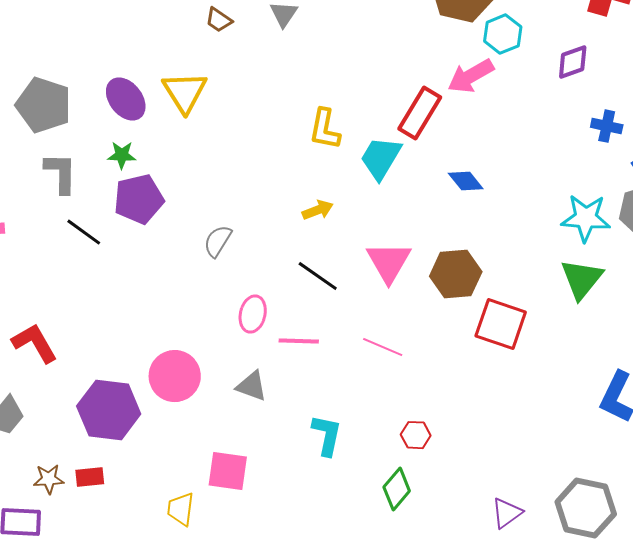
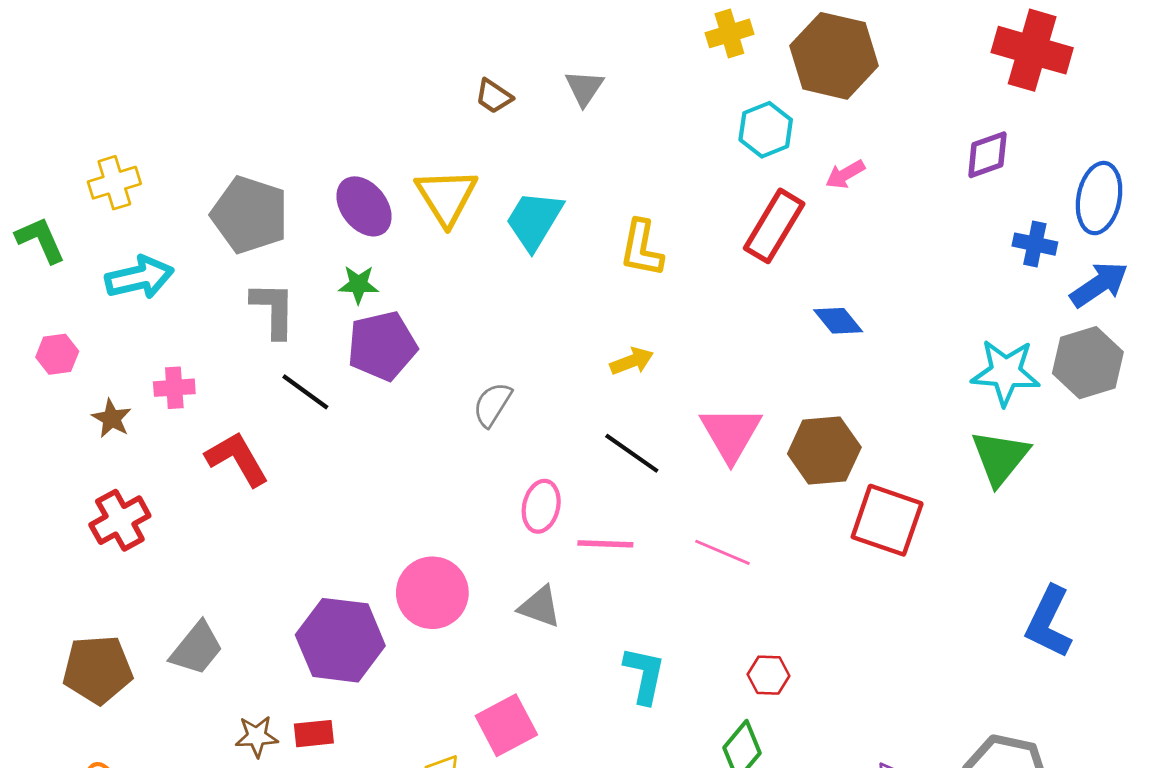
cyan hexagon: (503, 34) -> (766, 130), moved
pink arrow: (471, 76) -> (845, 174), size x0.6
cyan trapezoid: (381, 158) -> (534, 220), moved
red L-shape: (35, 343) -> (237, 459), moved
pink square: (228, 471) -> (506, 725), turned -36

